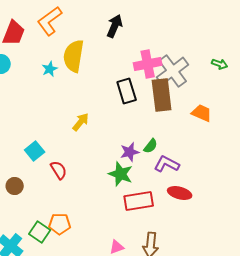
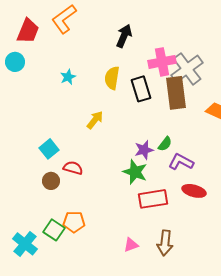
black arrow: (115, 26) -> (124, 36), moved
yellow semicircle: (74, 56) -> (112, 78), moved, size x0.7
cyan star: (50, 69) -> (68, 77), moved
red semicircle: (59, 170) -> (73, 168), turned -42
brown circle: (15, 186) -> (51, 181), moved

